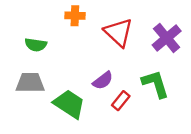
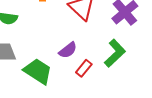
green L-shape: (155, 84) -> (115, 53), turned 64

